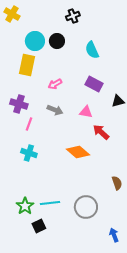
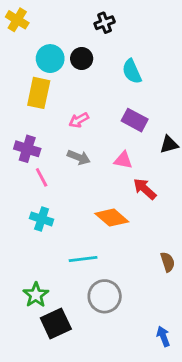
pink line: (29, 124) -> (42, 177), turned -48
cyan line: (50, 203) -> (83, 259), moved
gray circle: (86, 207) -> (105, 296), moved
black square: (39, 226) -> (56, 324), size x1.5

